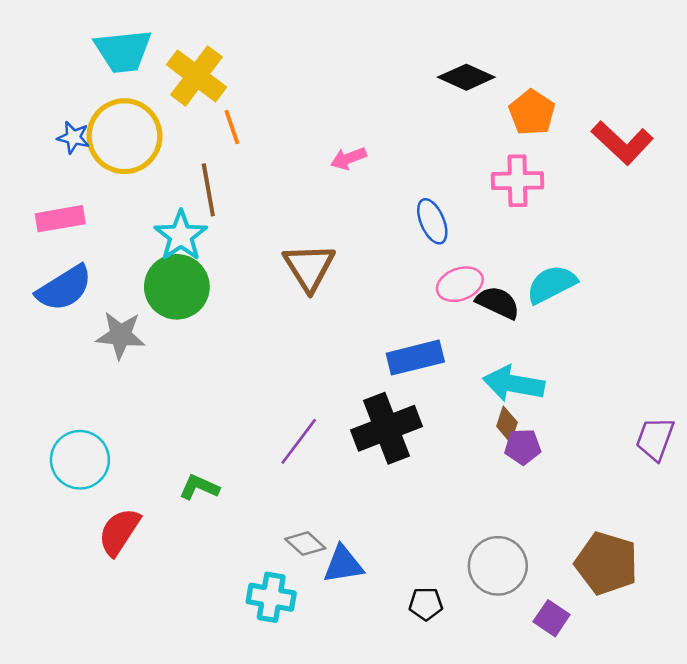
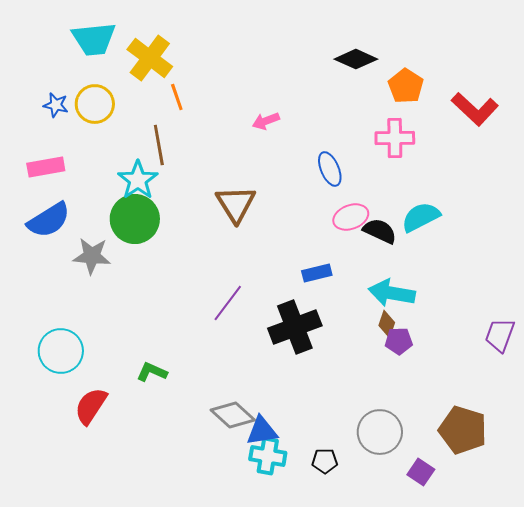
yellow circle: (124, 136) -> (95, 104), size x0.7
blue rectangle: (415, 358) -> (317, 273), size x0.7
purple line: (299, 441) -> (228, 303), moved
gray diamond: (305, 544) -> (233, 415), size x1.4
cyan cross: (271, 597) -> (268, 456), moved

